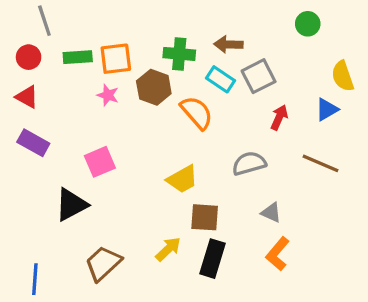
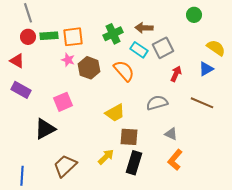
green cross: (179, 54) -> (113, 34), turned -30
red circle: (29, 57) -> (28, 37), moved
yellow semicircle: (343, 76) -> (216, 48), turned 144
brown hexagon: (154, 87) -> (89, 68), moved

